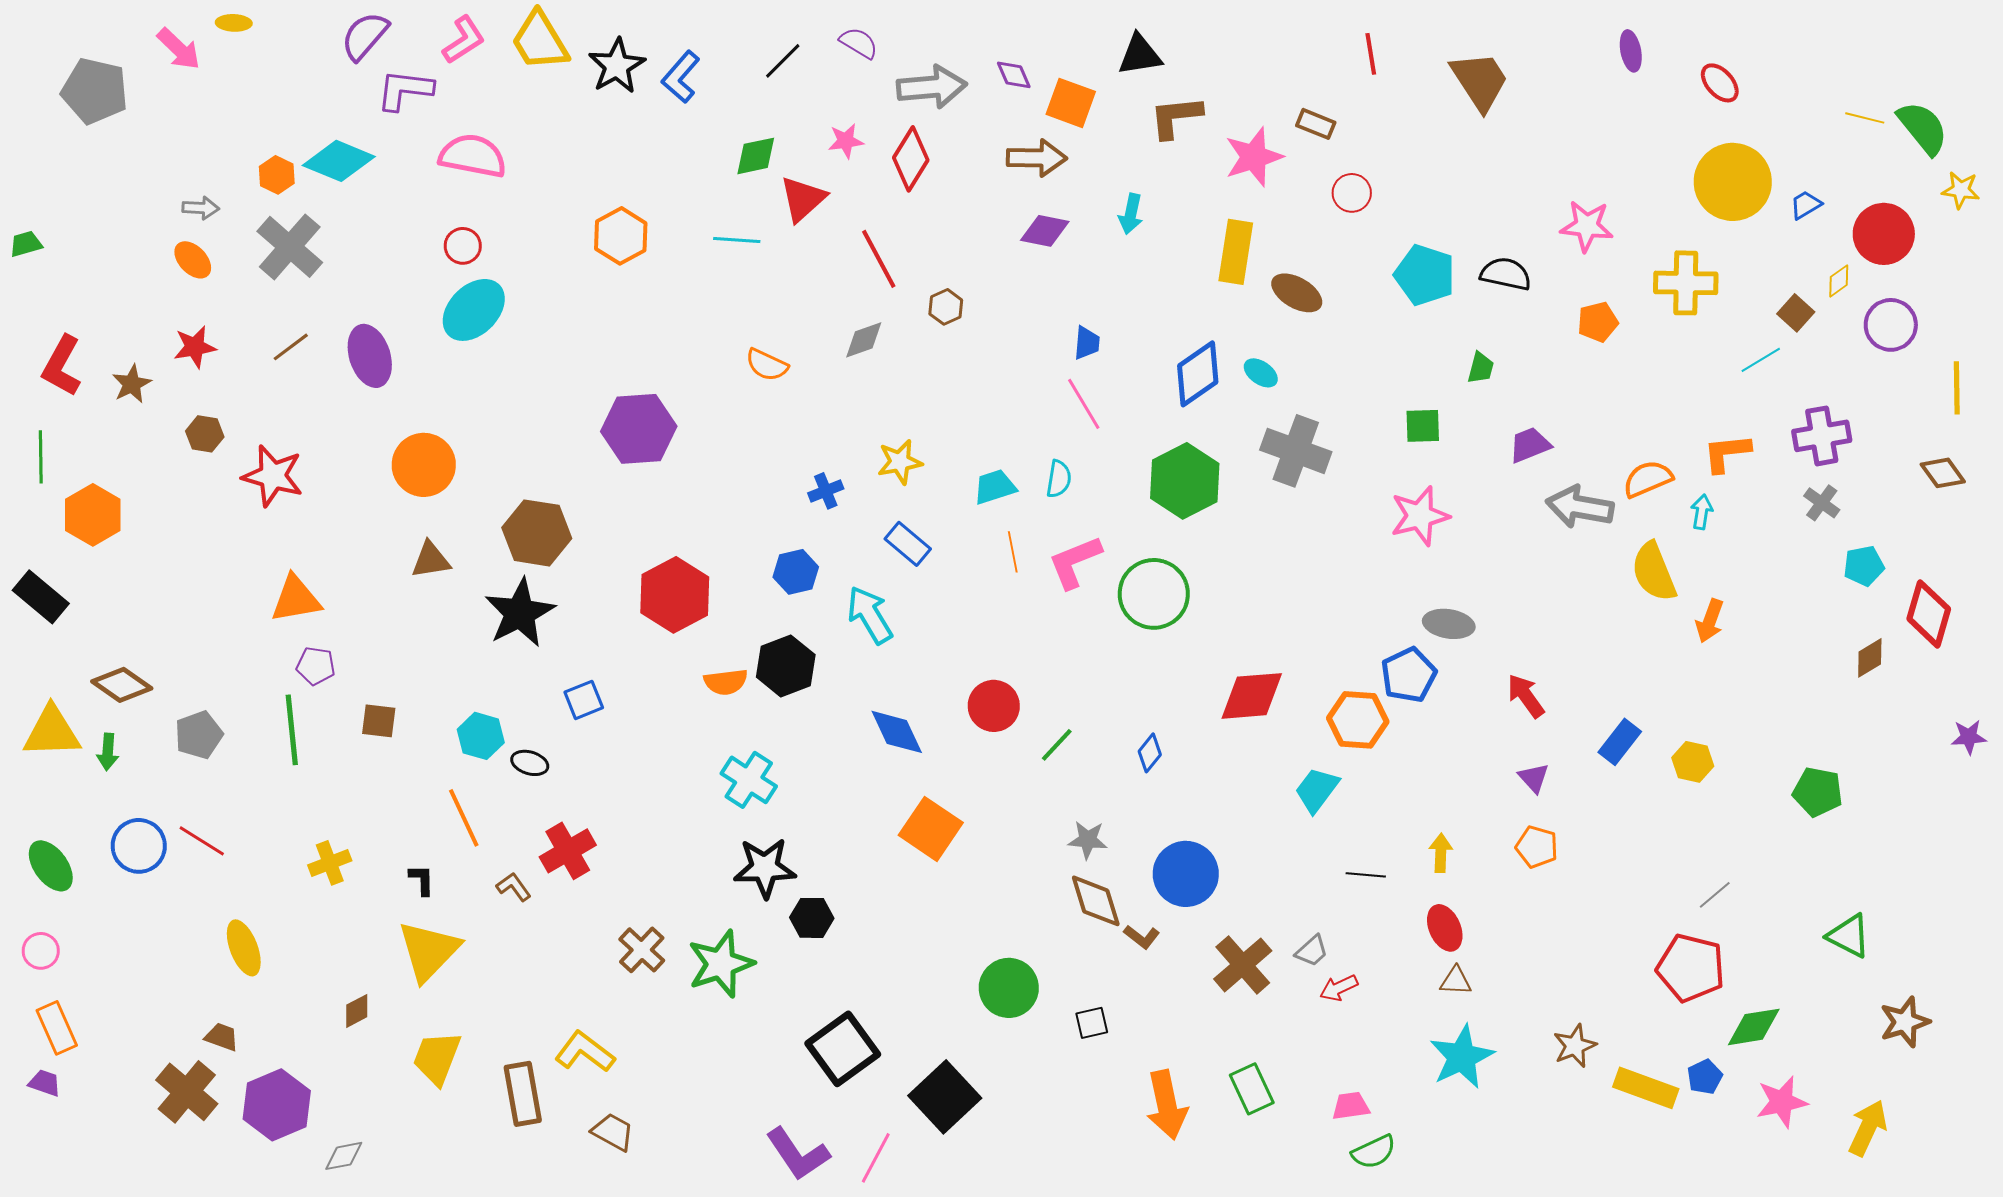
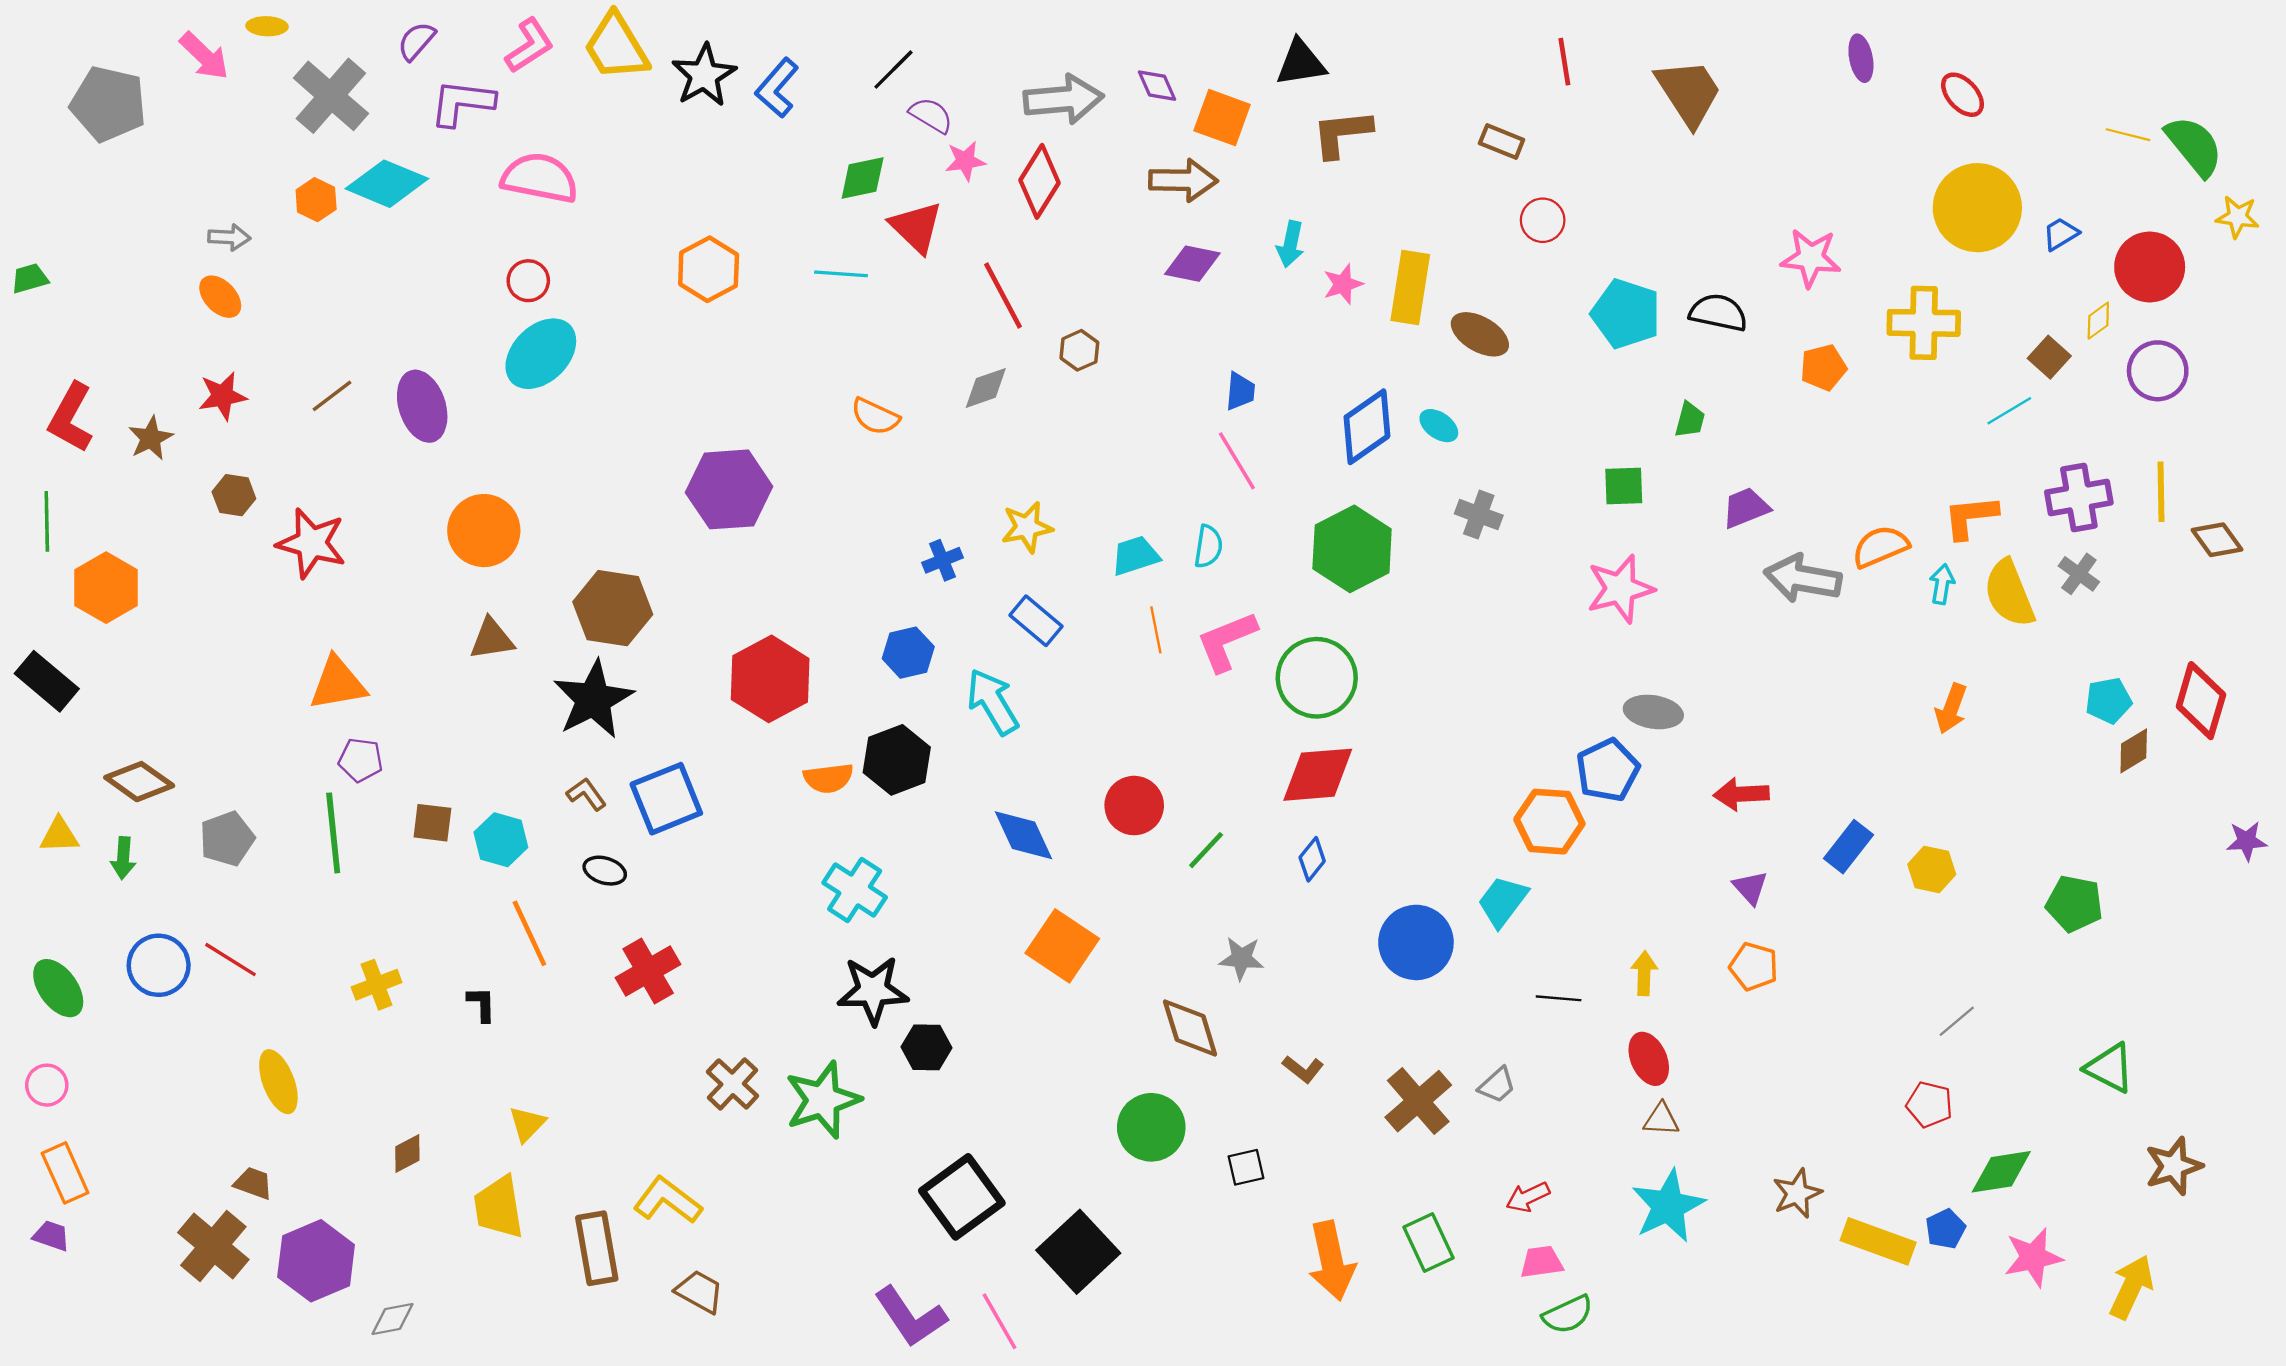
purple semicircle: (365, 36) -> (416, 41), size x0.7
purple semicircle: (859, 43) -> (931, 115), moved
pink star: (1254, 157) -> (1343, 284), moved, size x0.6
red triangle: (803, 199) -> (916, 227), turned -34
gray cross: (290, 247) -> (331, 96), moved
yellow line: (1957, 388) -> (2161, 492), moved
gray cross: (1296, 451) -> (1479, 515), size x0.6
cyan pentagon: (1864, 566) -> (2109, 701), moved
yellow semicircle: (1654, 572) -> (2009, 593), moved
red diamond: (1252, 696) -> (1318, 775), moved
red arrow: (1526, 696) -> (1741, 794), turned -57
blue square: (584, 700) -> (666, 799), size x1.6
yellow triangle: (52, 732) -> (59, 835), size x0.6
cyan hexagon: (481, 736) -> (501, 840), moved
blue circle: (1186, 874) -> (1416, 942), moved
brown L-shape: (514, 887) -> (586, 794), moved
brown diamond: (1096, 901) -> (1190, 1028), moved
yellow triangle: (429, 951) -> (527, 1124), moved, size x0.5
red pentagon: (1691, 968) -> (1929, 1104), size x0.6
red arrow: (1339, 988) -> (1528, 1197), moved
yellow trapezoid: (437, 1058) -> (499, 1207), turned -30
pink line: (876, 1158) -> (1000, 1321), turned -58

